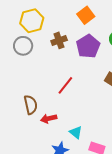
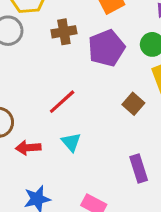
cyan triangle: (76, 132) -> (71, 142), moved

